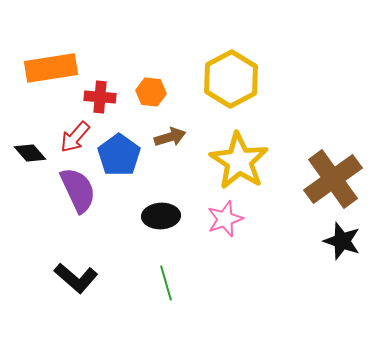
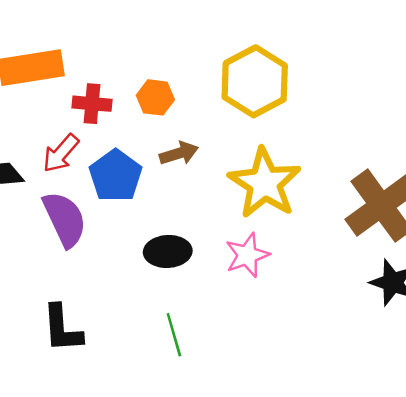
black L-shape: (76, 278) -> (62, 328), turned 45

